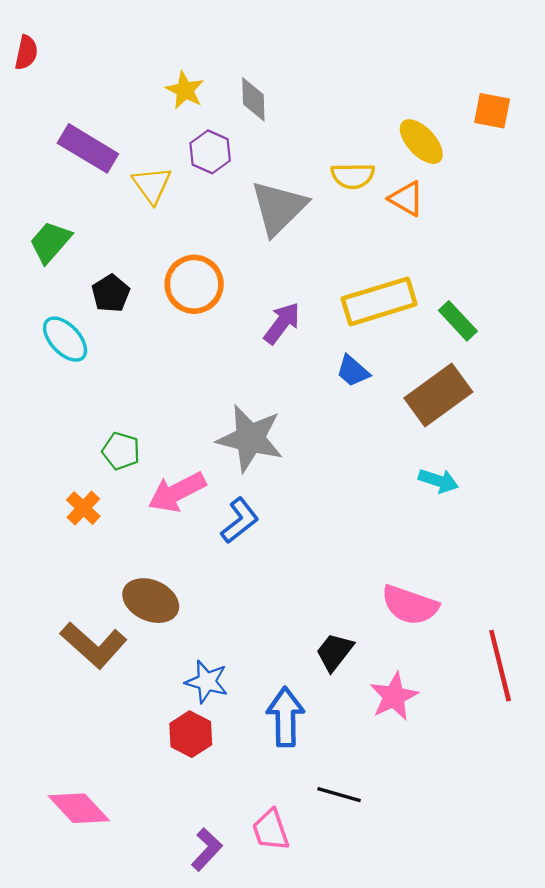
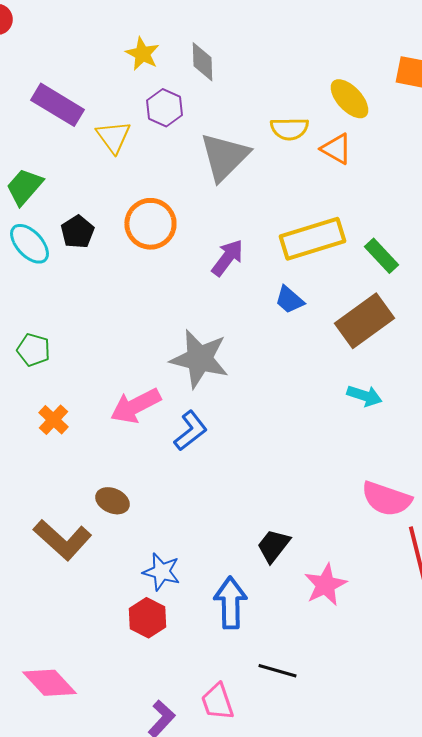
cyan ellipse: (65, 339) -> (29, 244), moved
green pentagon: (121, 451) -> (33, 350), moved
brown ellipse: (151, 601) -> (112, 501), size x0.7
pink semicircle: (410, 605) -> (386, 499), moved

